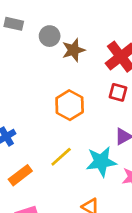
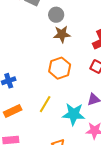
brown star: (73, 50) -> (62, 34), moved
yellow line: (61, 157) -> (45, 104), turned -30

